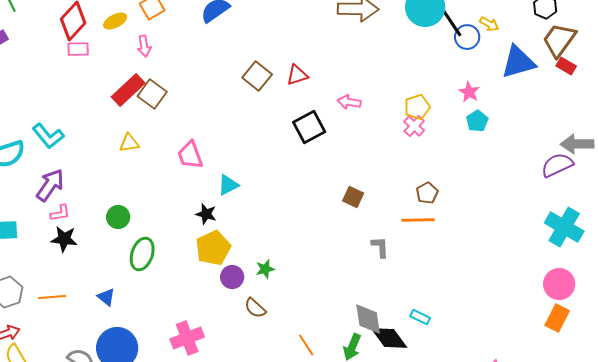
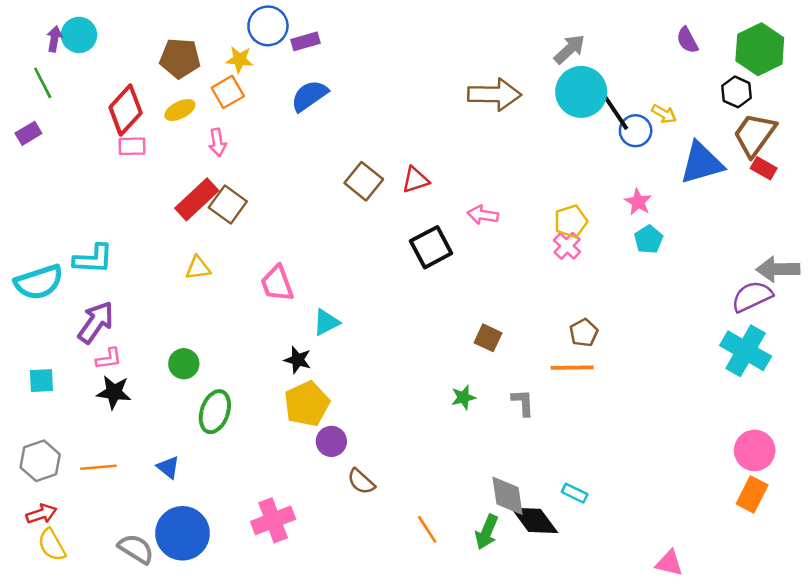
cyan L-shape: (48, 136) -> (93, 259), turned -48
cyan cross: (564, 227) -> (746, 351), moved
green star: (265, 269) -> (463, 397), moved

